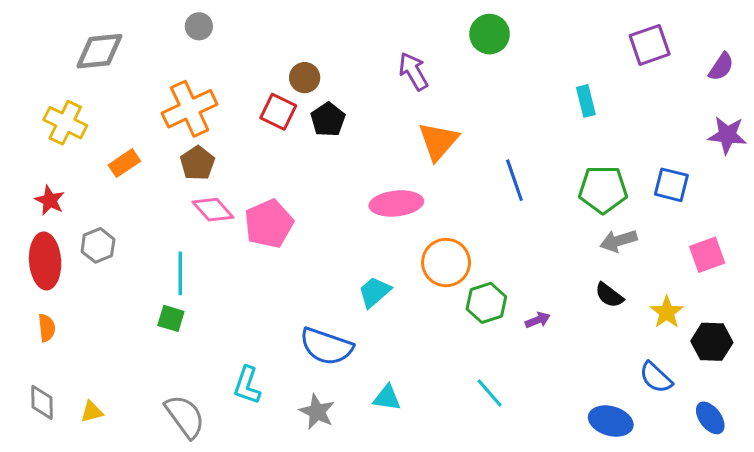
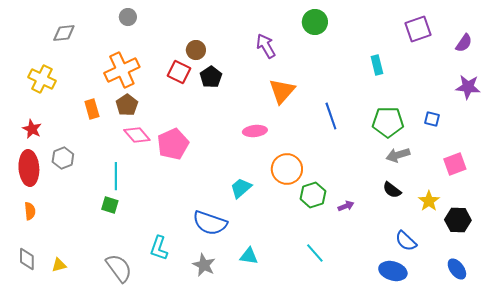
gray diamond: (99, 51) -> (64, 33), size x0.7
orange rectangle: (124, 163) -> (92, 109), moved, turned -72
blue square: (671, 185) -> (432, 119), size x0.7
pink ellipse: (396, 203) -> (255, 131), size x0.7
blue semicircle: (656, 378) -> (406, 241), moved

